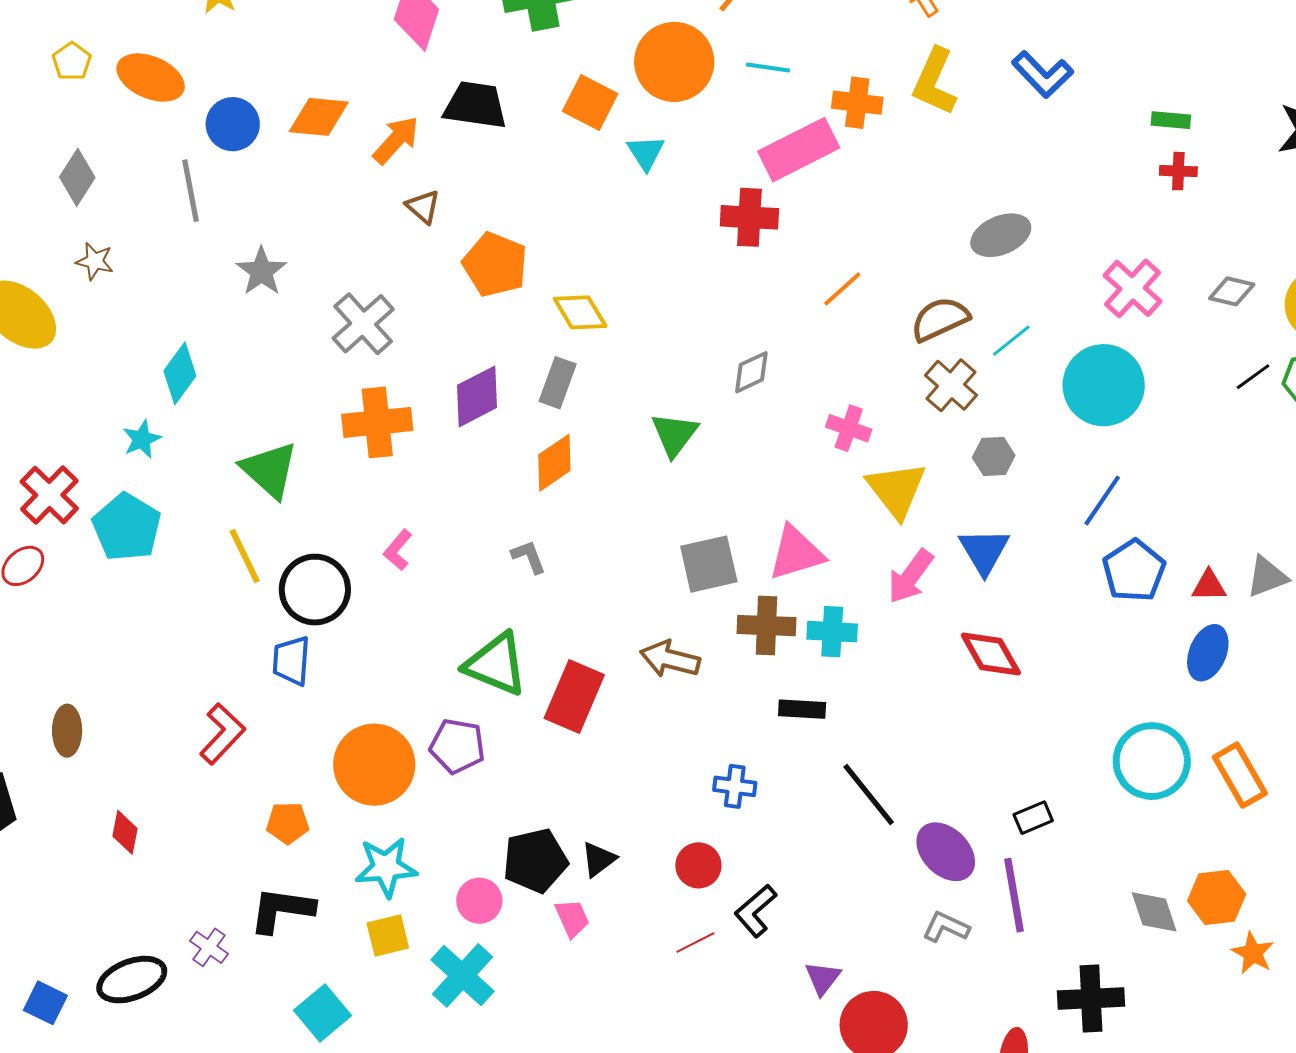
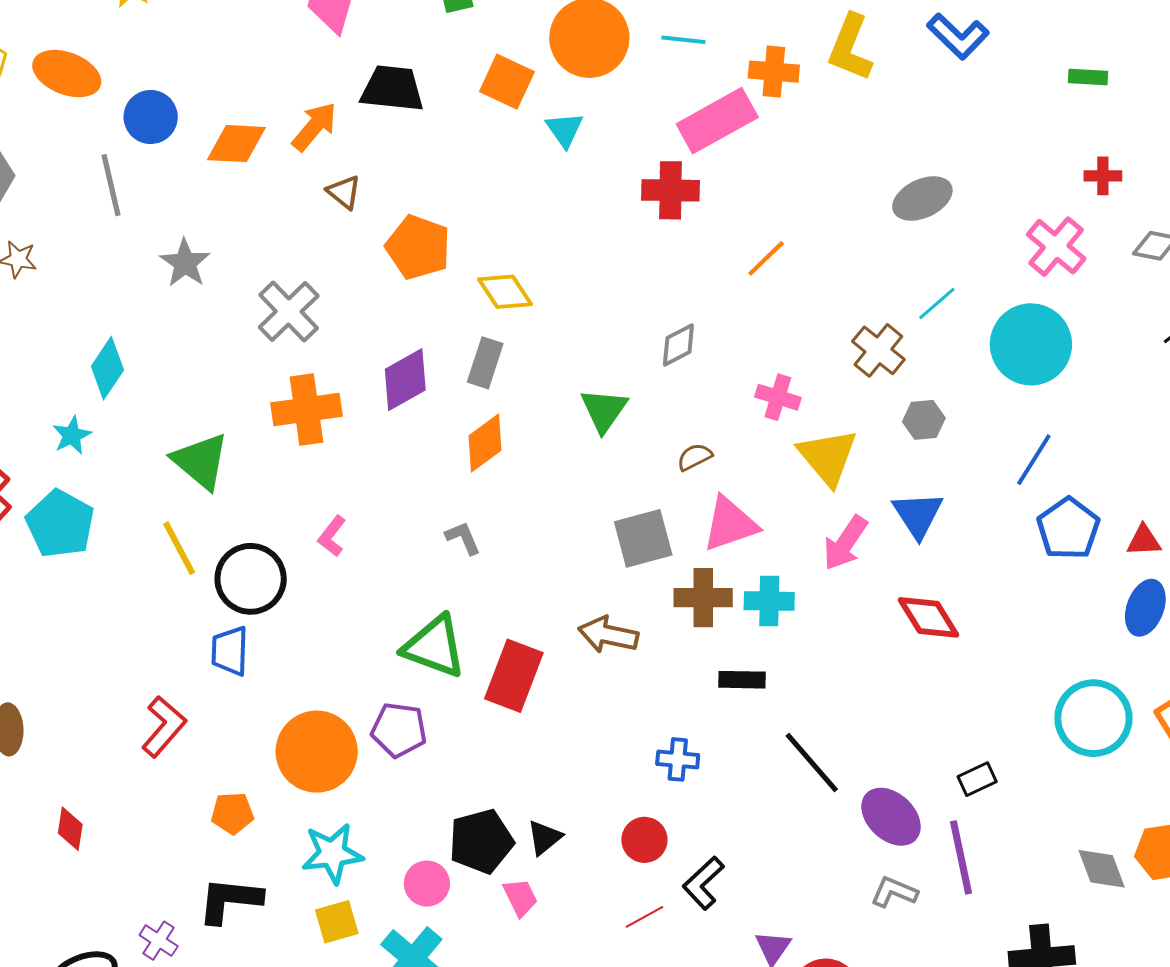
orange diamond: (319, 117) -> (236, 144), moved
red cross: (1178, 171) -> (1103, 176), moved
brown semicircle: (940, 319) -> (695, 457), moved, size x0.6

